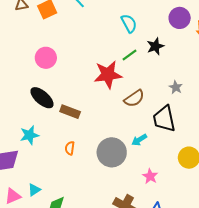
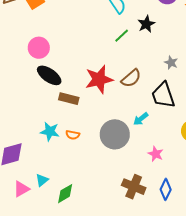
red star: (108, 75) -> (99, 79), moved
black ellipse: (42, 98) -> (49, 75), moved
cyan star: (29, 135) -> (50, 132), moved, turned 30
orange semicircle: (70, 148) -> (73, 135), turned -80

